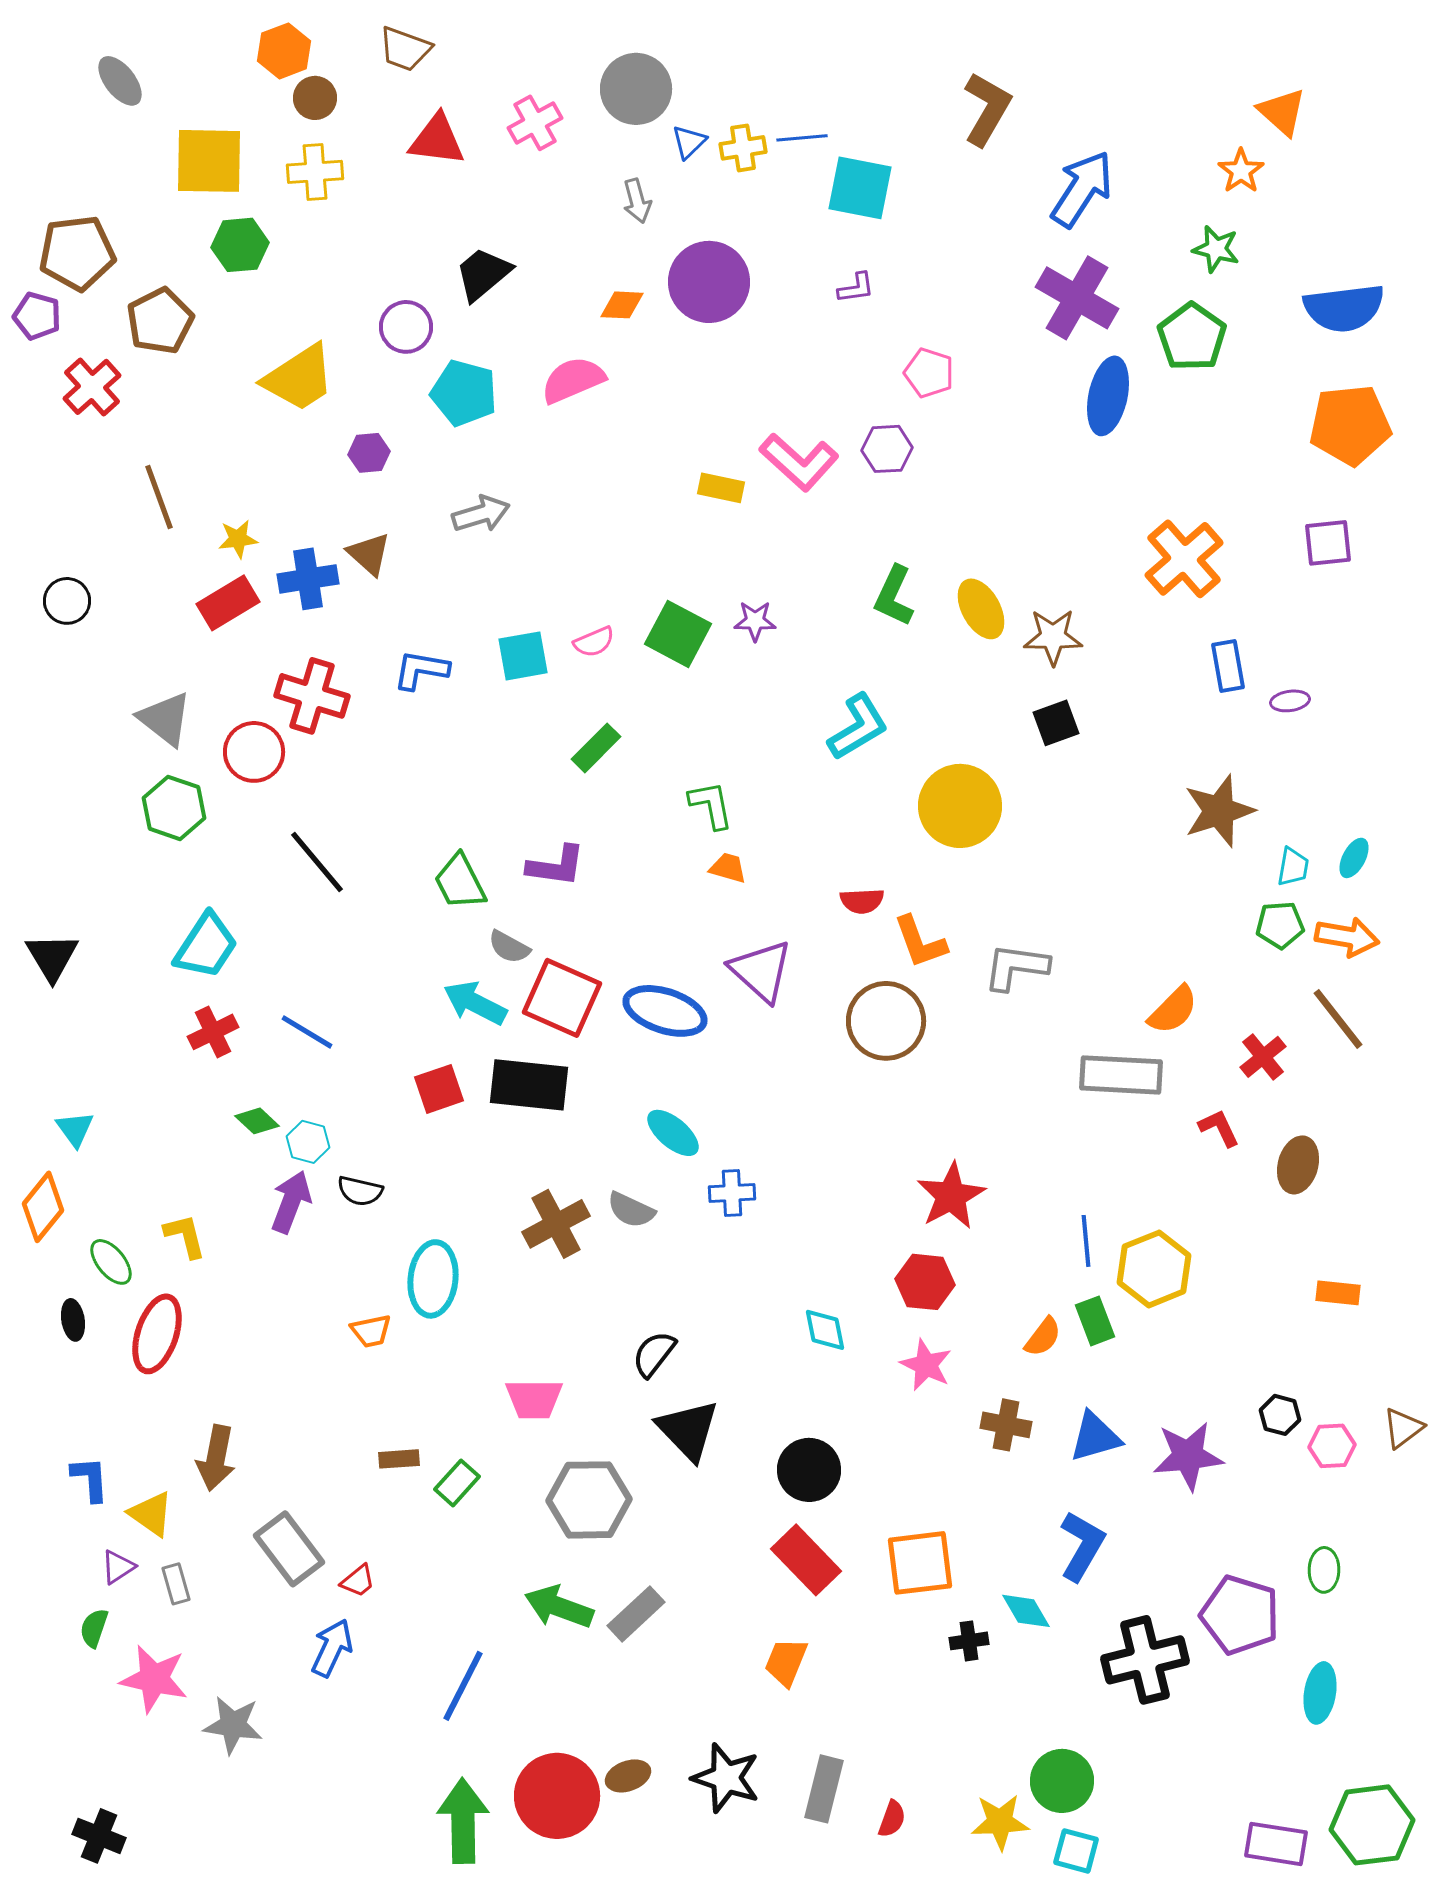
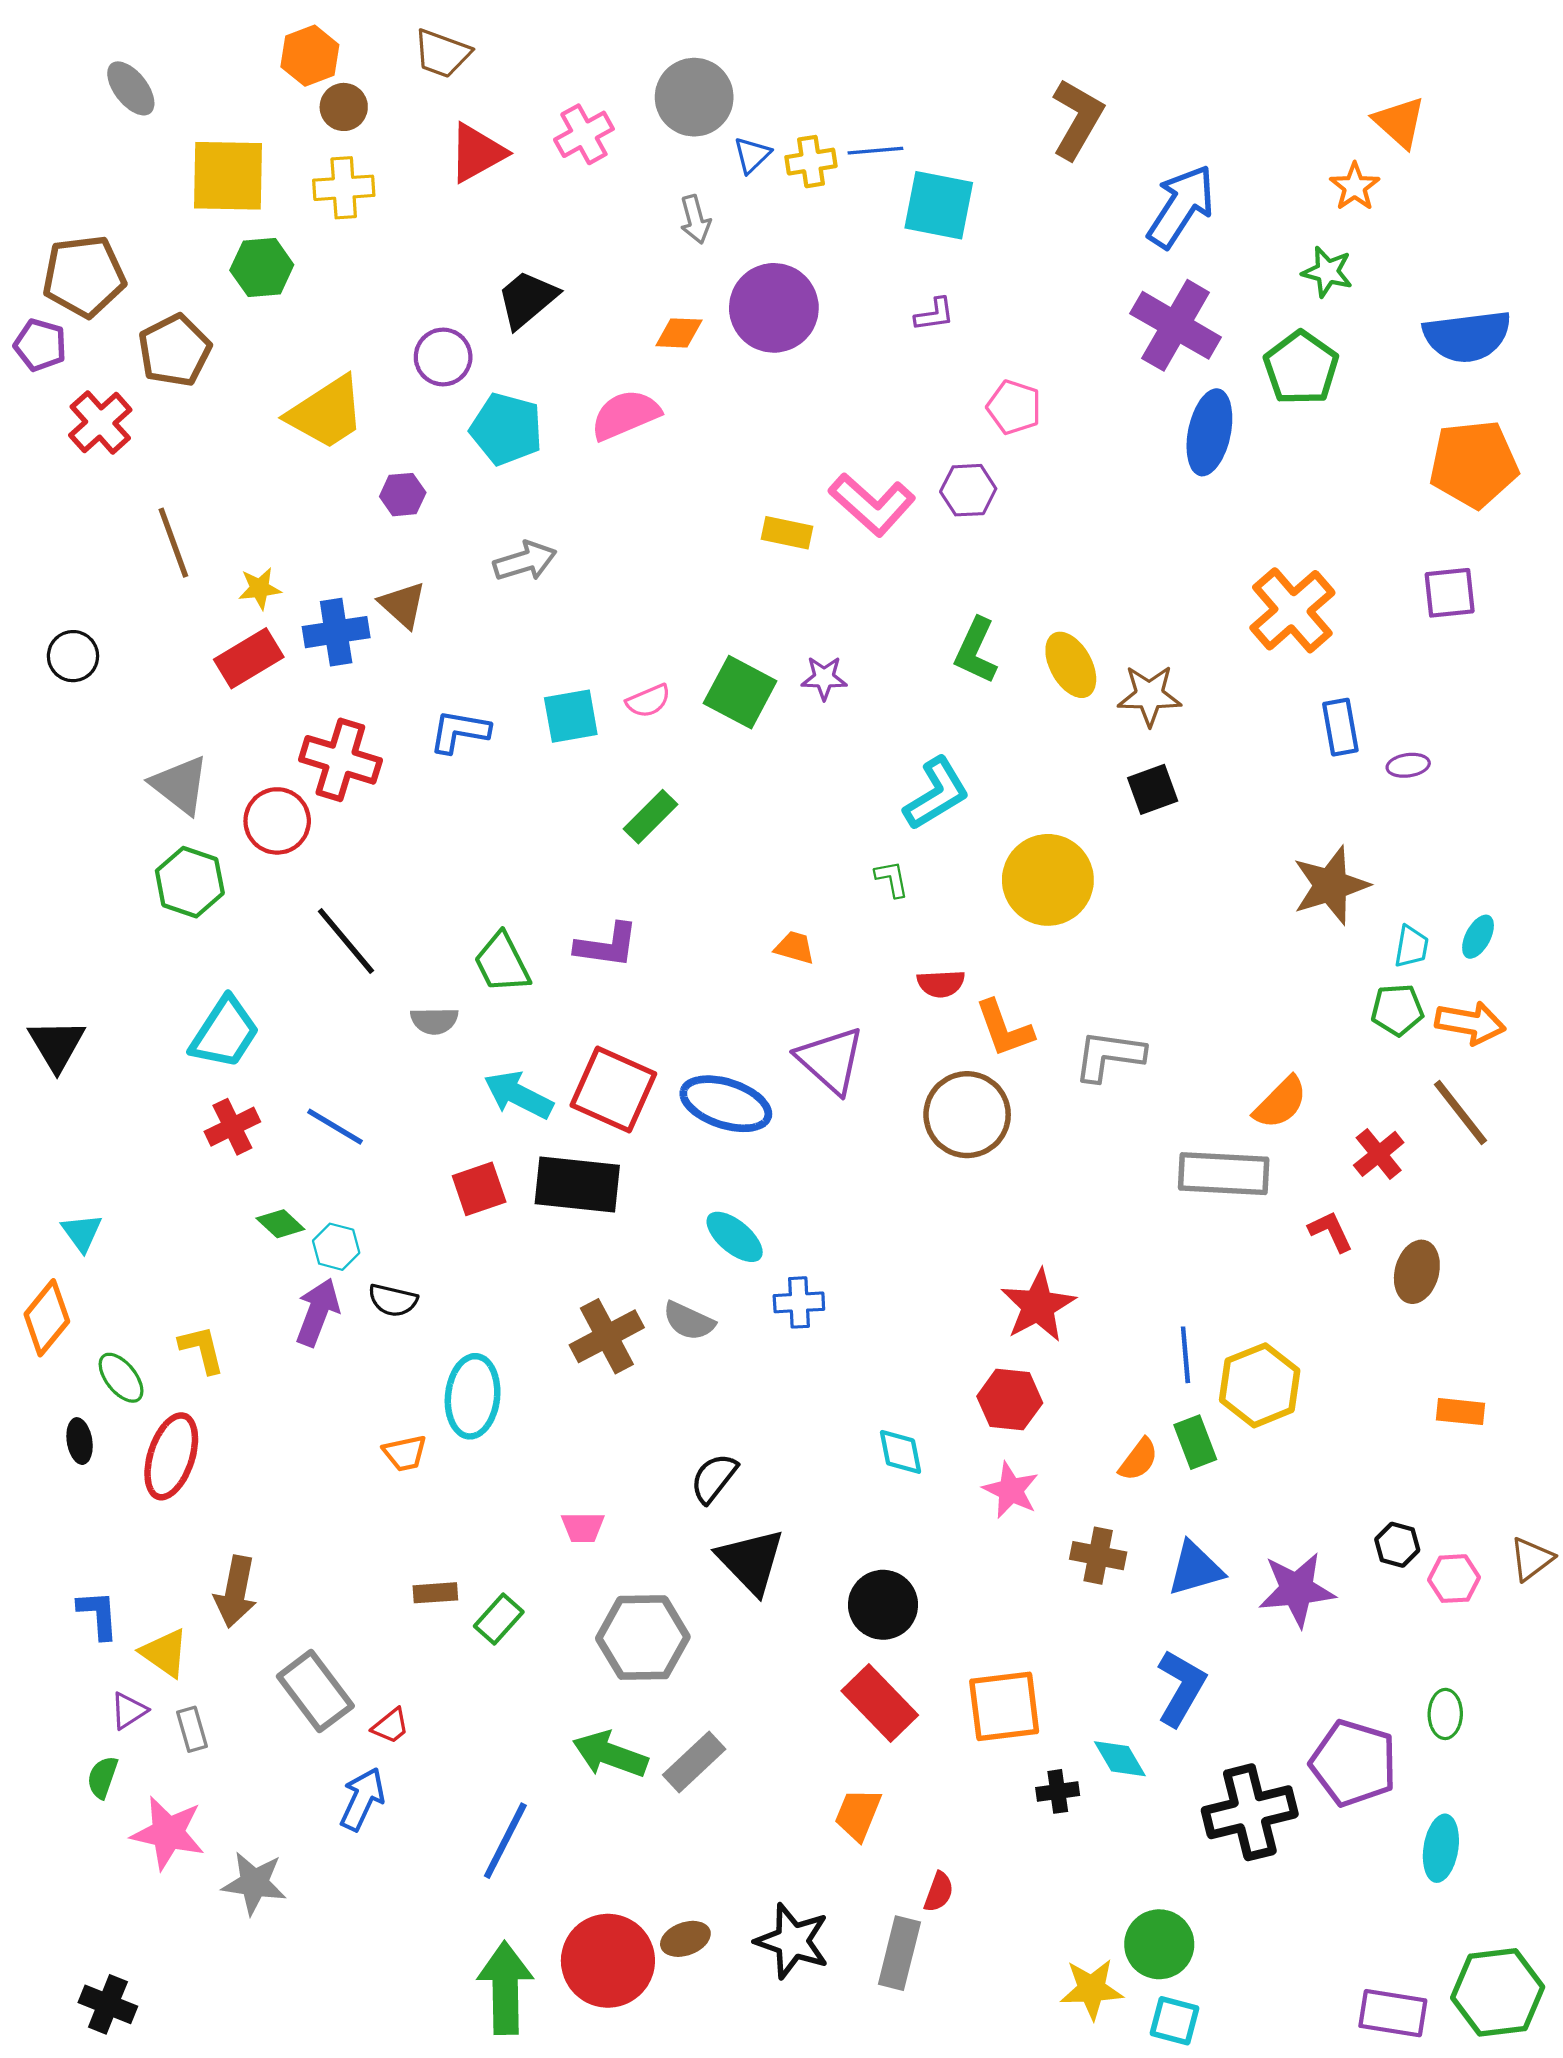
red triangle: (437, 140) -> (477, 153), turned -36
green L-shape: (711, 805) -> (892, 879), moved, size x0.7
gray semicircle: (509, 947) -> (434, 1021), moved, turned -30
pink trapezoid: (534, 1399) -> (583, 1527), size x0.7
red semicircle: (892, 1819) -> (939, 1892), moved

